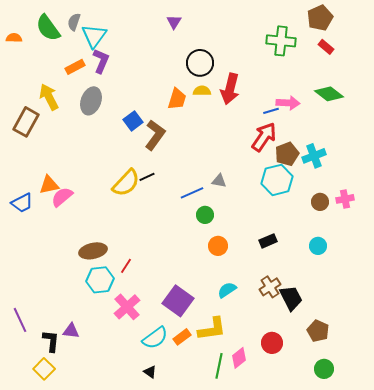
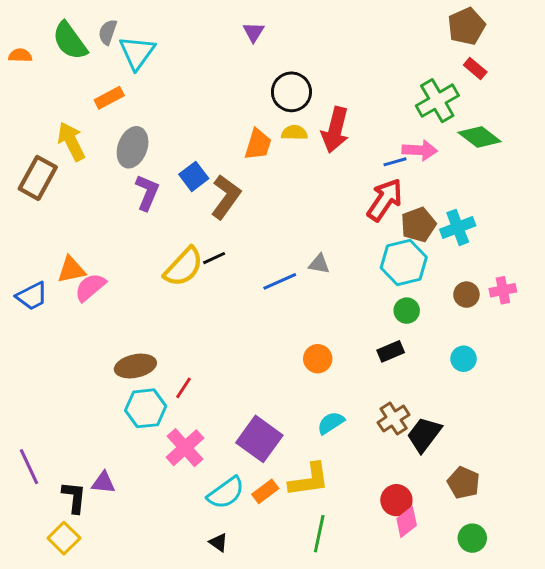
green cross: (281, 41) -> (437, 101), moved, turned -36
purple L-shape: (101, 61) -> (147, 192), moved
green circle: (205, 215) -> (407, 311), moved
black trapezoid: (291, 298) -> (424, 435), turned -116
pink diamond: (239, 358) -> (407, 522), moved

